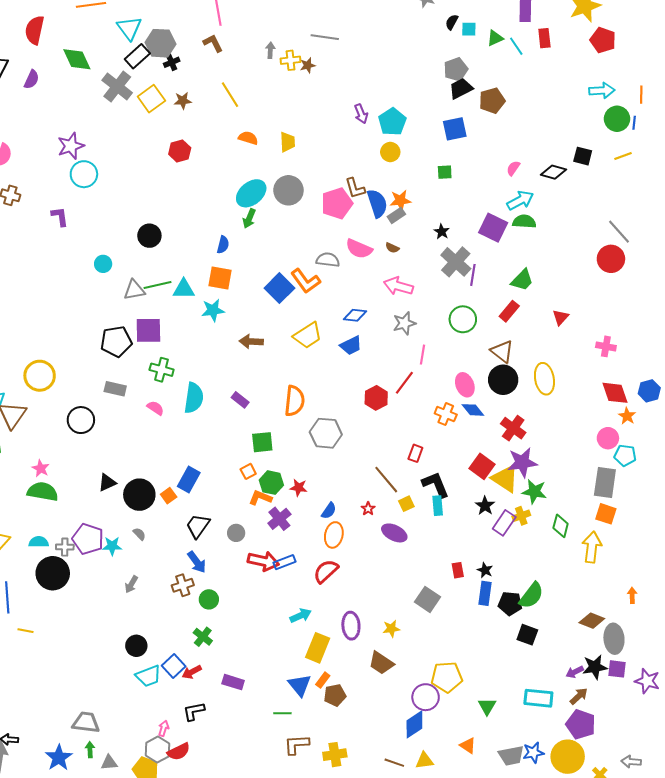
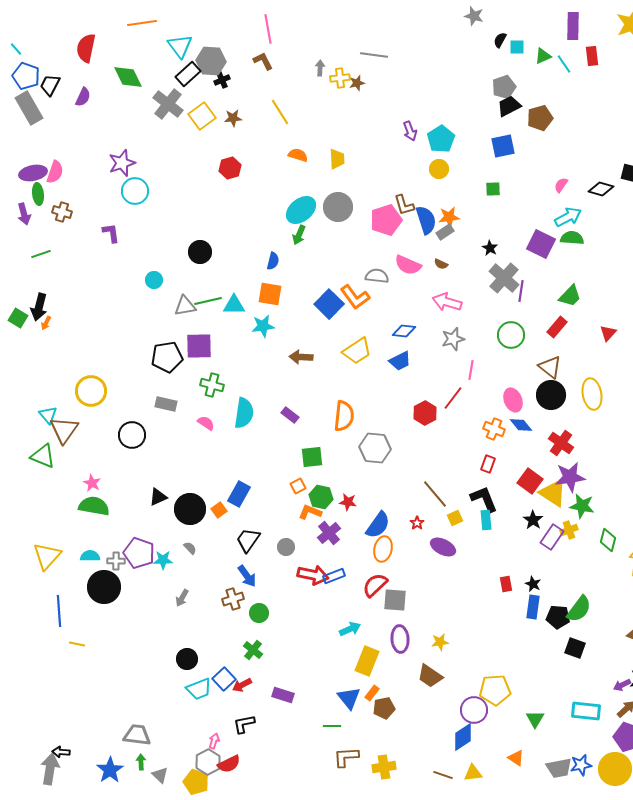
red rectangle: (415, 453) -> (488, 464), moved
blue semicircle: (329, 511) -> (378, 525), size x1.6
gray square: (428, 599) -> (395, 600), moved, turned -30
gray triangle: (109, 763) -> (160, 775), turned 48

